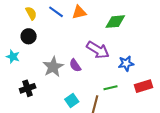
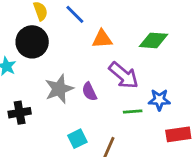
orange triangle: (79, 12) -> (102, 39), moved
black circle: (29, 36) -> (32, 42), size x1.5
green line: (111, 88) -> (133, 111), moved

